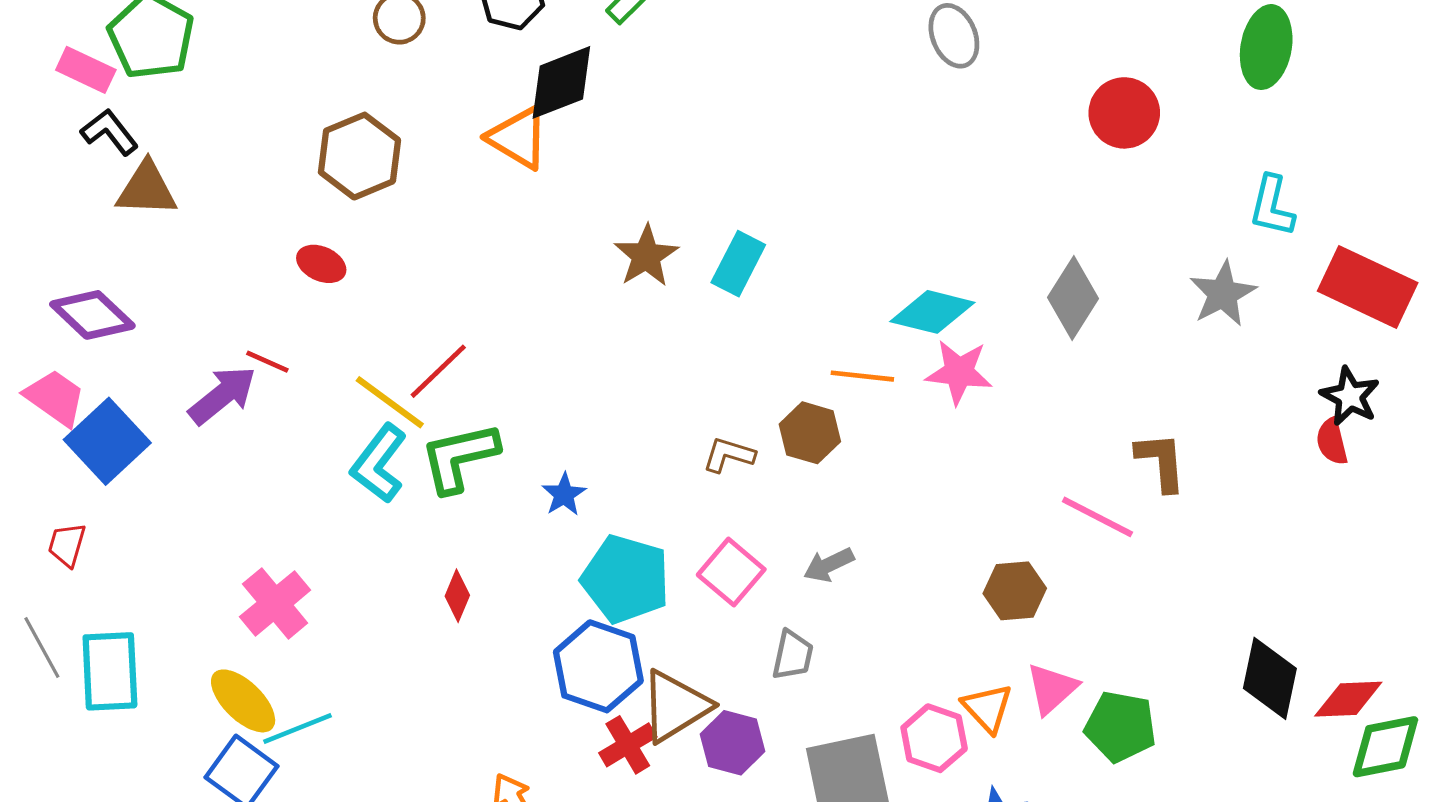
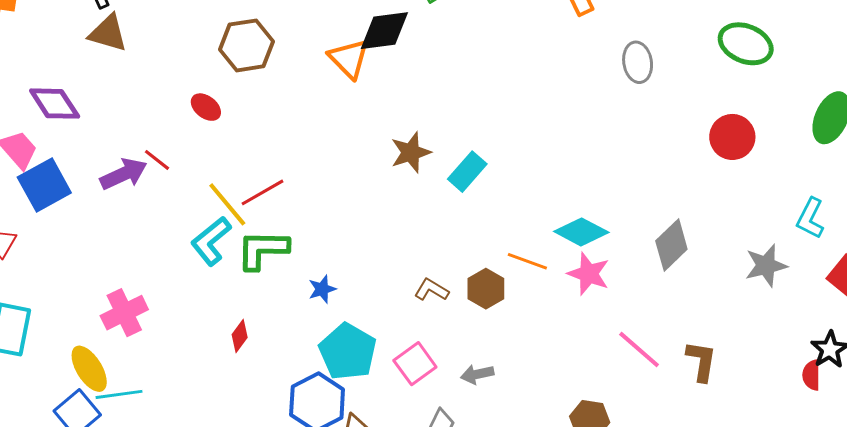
pink line: (1097, 517) -> (639, 350), moved

